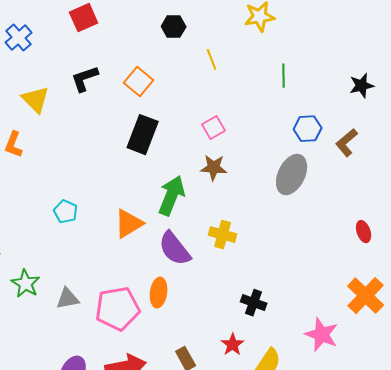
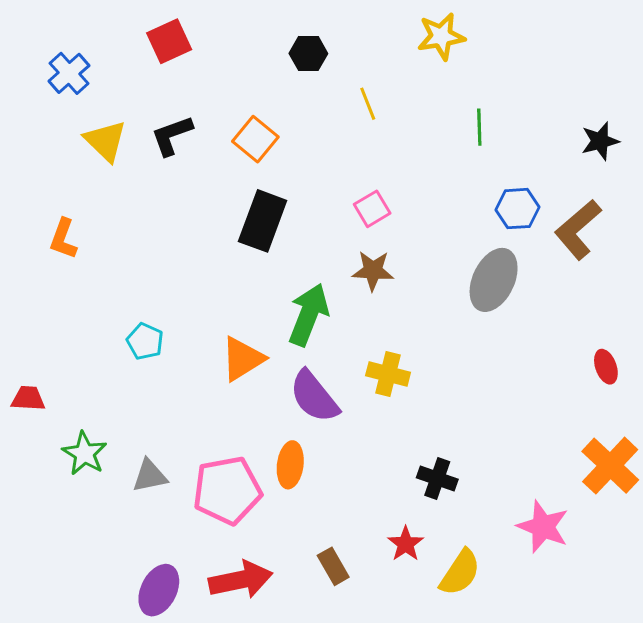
yellow triangle: (36, 100) -> (105, 141), moved
brown L-shape: (347, 143) -> (578, 229), size x1.4

